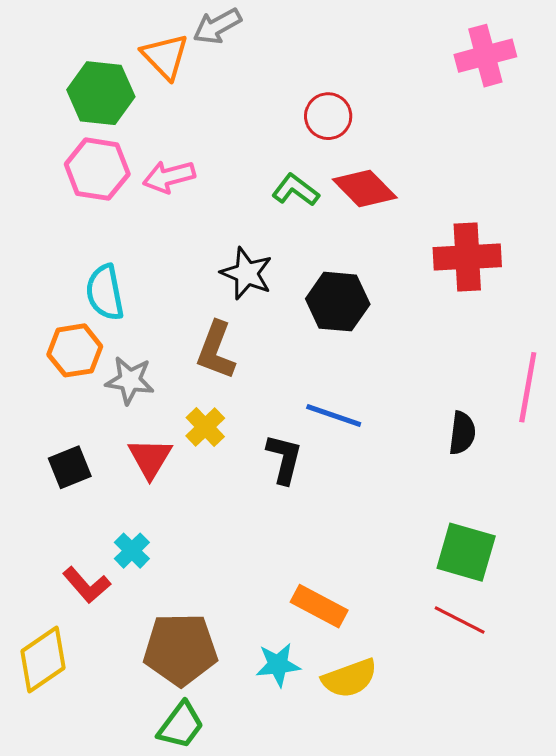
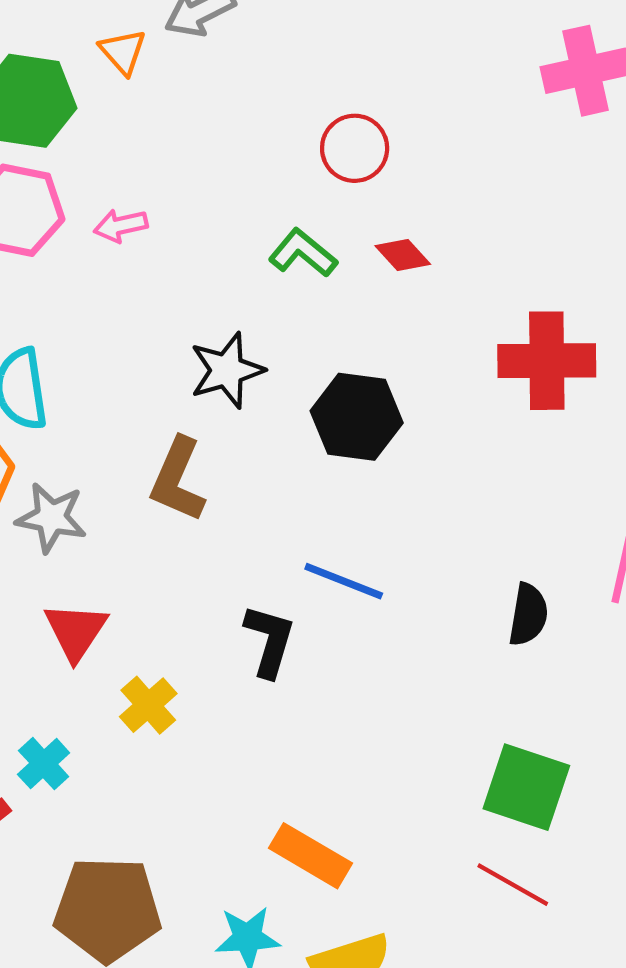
orange triangle: (165, 56) -> (123, 52), size x0.7
pink arrow: (169, 177) -> (121, 226), size x0.7
red diamond: (365, 188) -> (403, 255), size x0.6
black star: (247, 273) -> (227, 370), turned 30
yellow cross: (205, 427) -> (148, 705), moved

